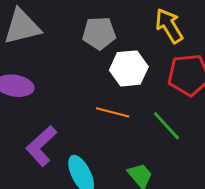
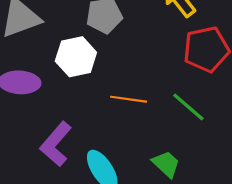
white hexagon: (129, 68) -> (76, 57), moved

